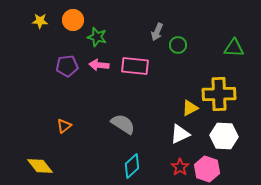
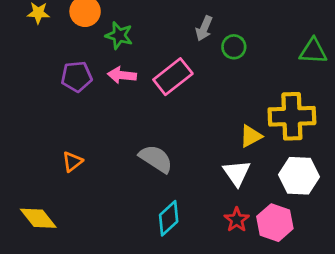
pink rectangle: (135, 66) -> (173, 77), turned -44
white triangle: (180, 134) -> (237, 173), turned -40

